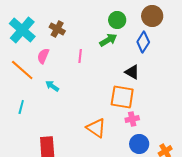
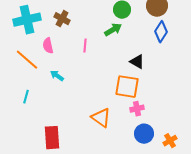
cyan cross: (22, 30) -> (27, 20), turned 36
blue diamond: (143, 42) -> (161, 32), moved
pink semicircle: (43, 56) -> (48, 46), turned -35

